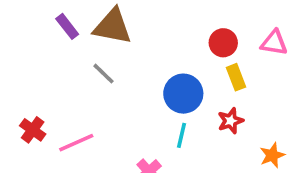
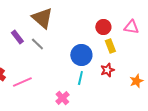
purple rectangle: (67, 26) -> (17, 37), moved
brown triangle: (113, 26) -> (42, 18), turned 30
orange star: (272, 155) -> (136, 81), moved

